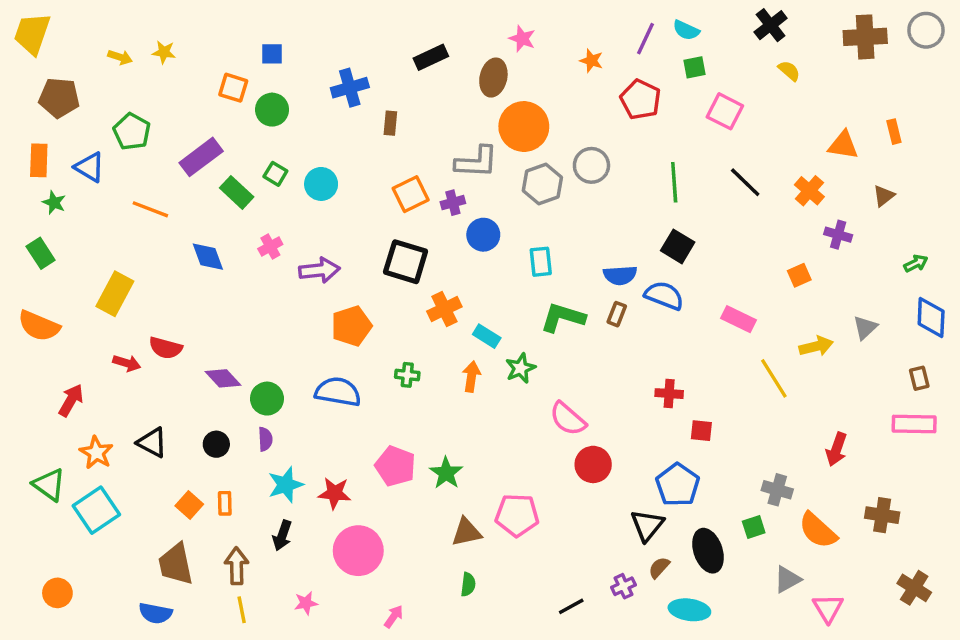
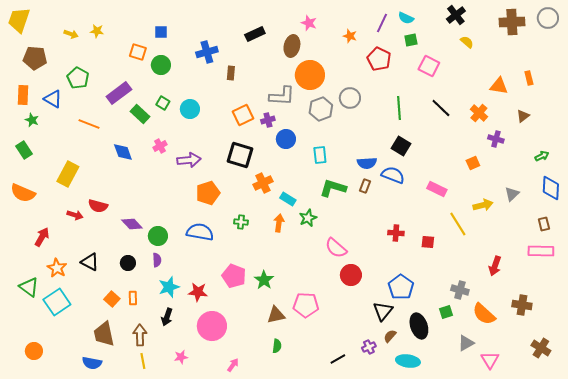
red square: (701, 431) -> (428, 242), moved

